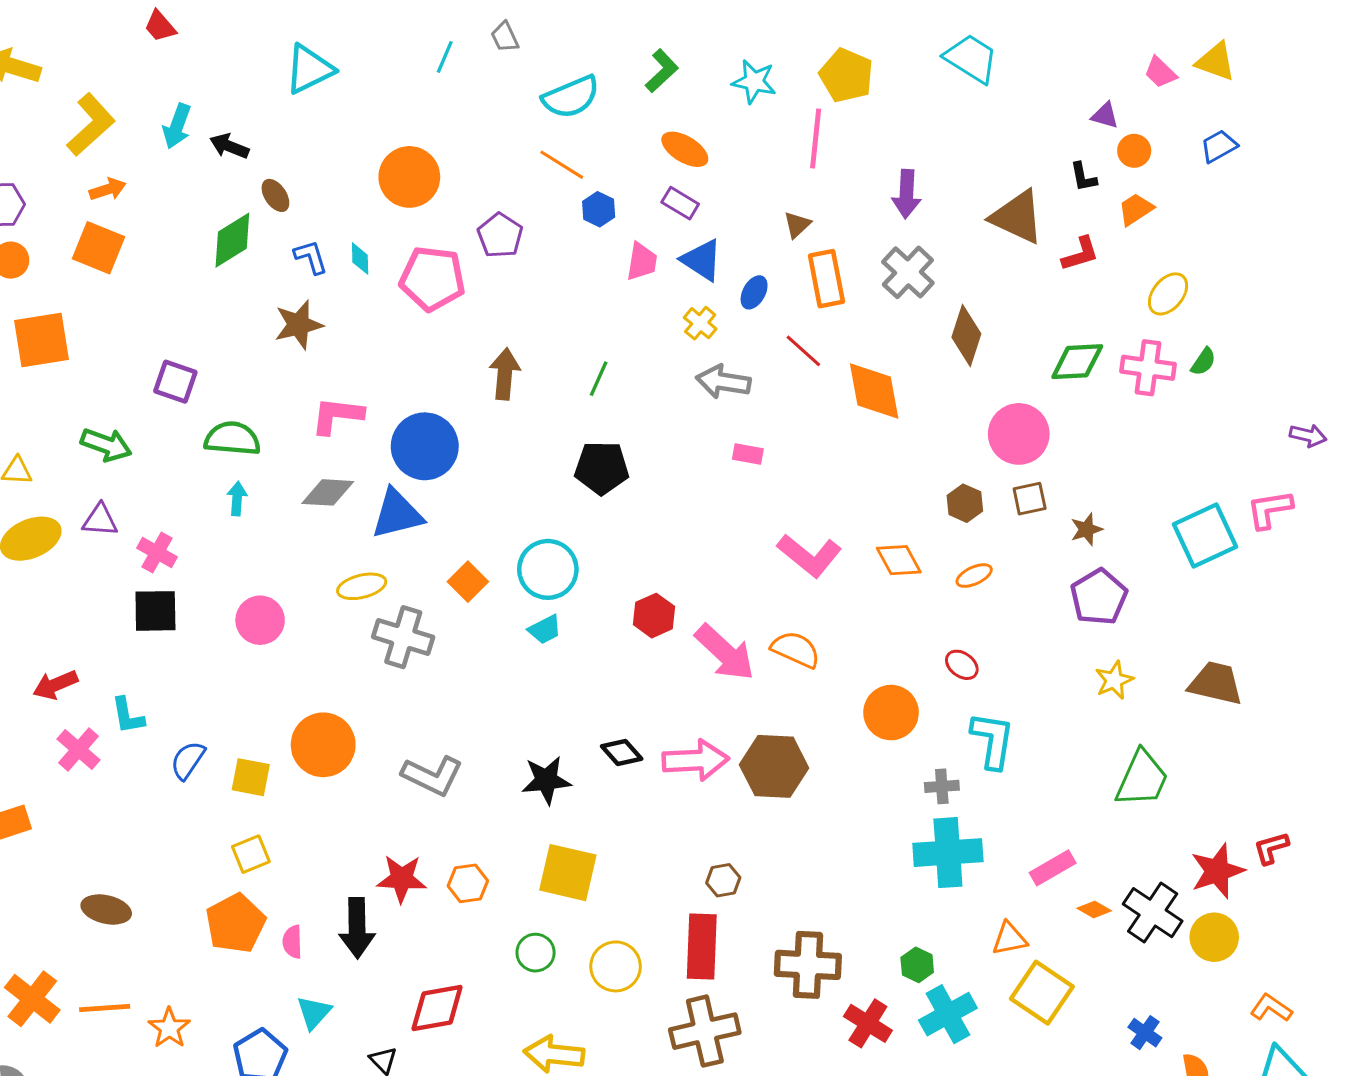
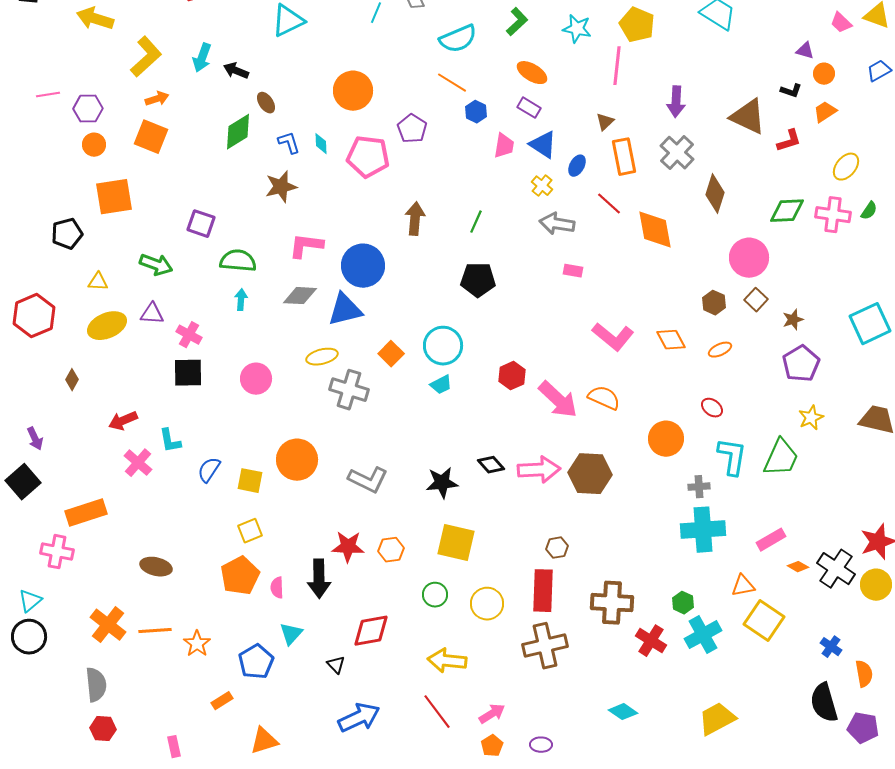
black L-shape: (1083, 177) -> (791, 91), turned -60
brown square: (1030, 499) -> (756, 300), turned -35
green trapezoid: (1142, 779) -> (781, 458), moved

